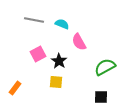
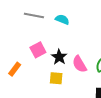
pink semicircle: (79, 42) -> (79, 64), moved
orange rectangle: (15, 88) -> (15, 69), moved

